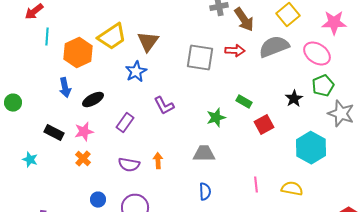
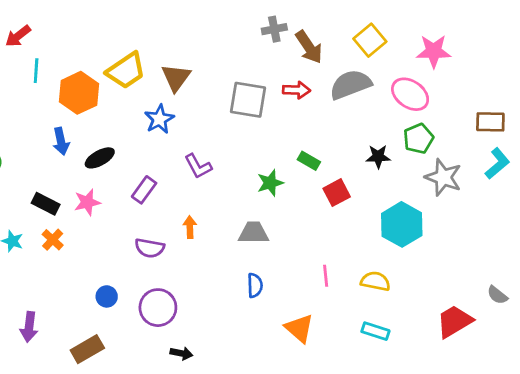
black star: (294, 99) -> (378, 157), turned 30
orange cross: (83, 159) -> (53, 240), moved
orange arrow: (158, 161) -> (190, 227), moved

